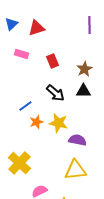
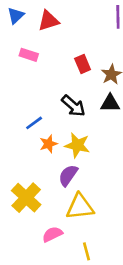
red rectangle: (52, 61) -> (83, 64), moved
purple semicircle: (77, 140) -> (68, 175), moved, turned -66
yellow triangle: (75, 170) -> (80, 207), moved

